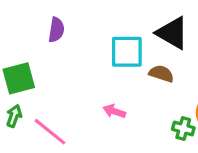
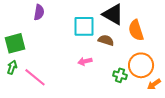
pink arrow: (114, 111) -> (85, 61), moved, turned -32

